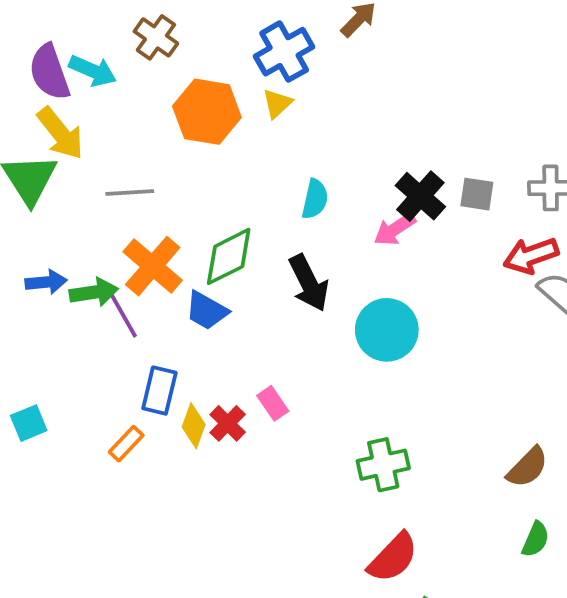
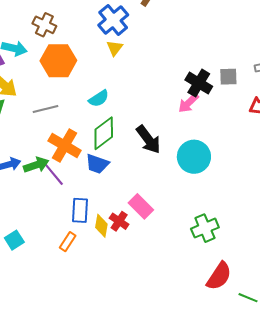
orange hexagon: (207, 112) -> (58, 61), moved
cyan semicircle: (315, 199) -> (99, 98), moved, turned 55
pink rectangle: (273, 403) -> (141, 206), size x1.4

